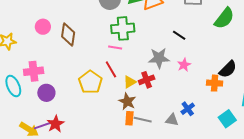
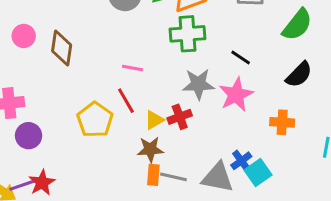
green cross: (123, 28) -> (188, 34), moved
black line: (179, 35) -> (241, 58), moved
pink star: (184, 65) -> (236, 95), size x1.6
black semicircle: (228, 69) -> (299, 75), moved
brown star: (127, 101) -> (150, 149), turned -30
cyan square: (227, 119) -> (258, 172), moved
gray triangle: (172, 120) -> (218, 177), size x1.6

